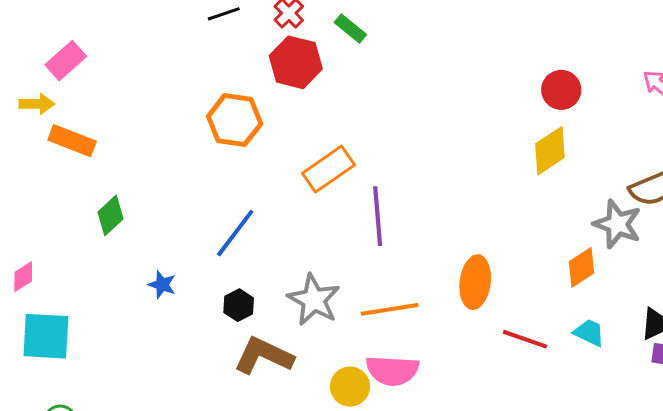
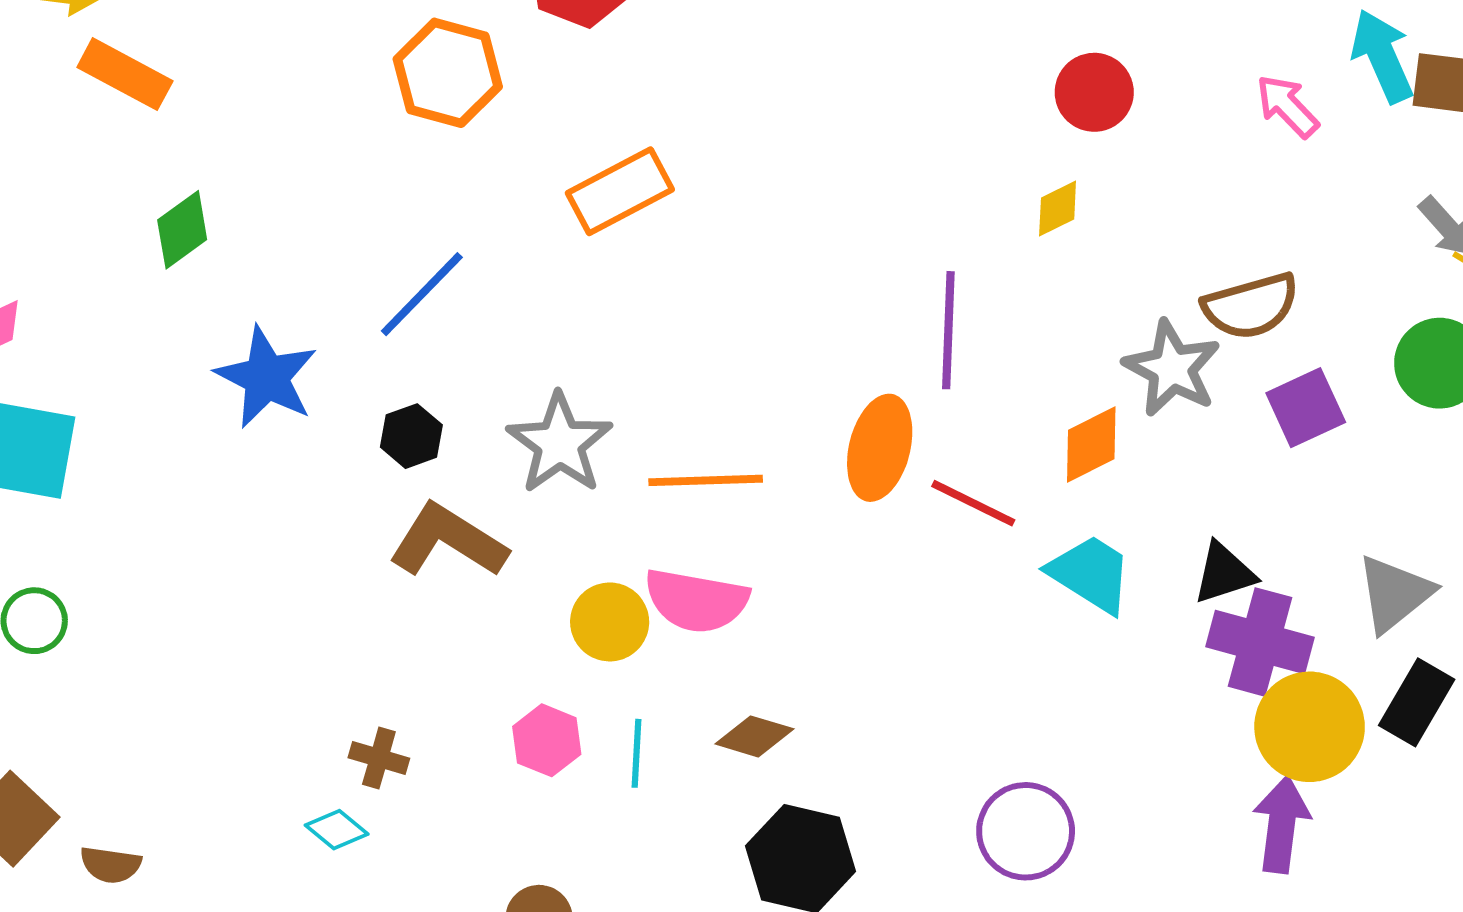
yellow diamond: (550, 151) -> (1058, 209), size x0.6
purple line: (378, 216) -> (948, 330), moved
blue star: (162, 285) -> (266, 377), size x1.8
cyan trapezoid: (589, 333) -> (1091, 574), size x1.4
red line: (525, 339) -> (973, 503), moved

